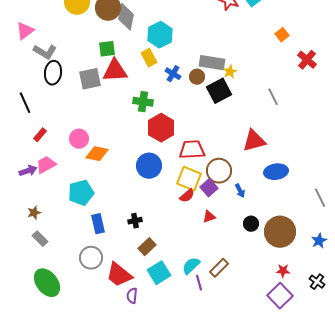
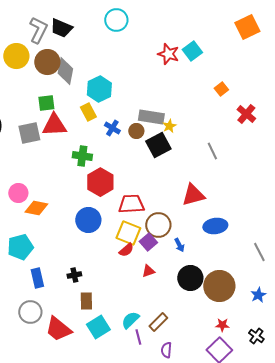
black circle: (251, 224) -> (190, 278), size x1.6
brown rectangle: (147, 247) -> (86, 301), turned -48
purple semicircle: (132, 296) -> (166, 350), moved

